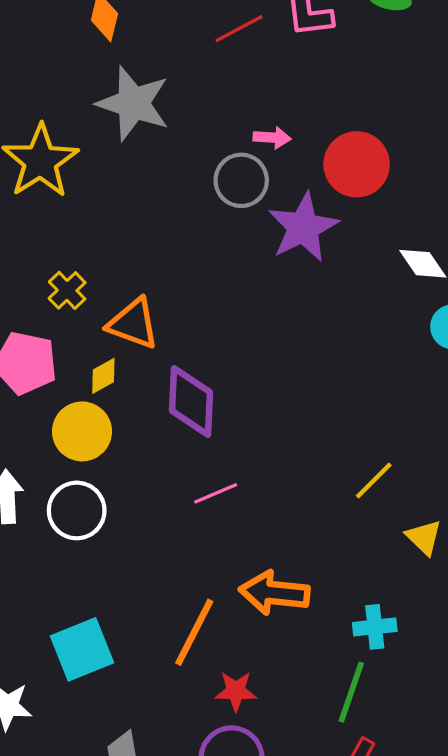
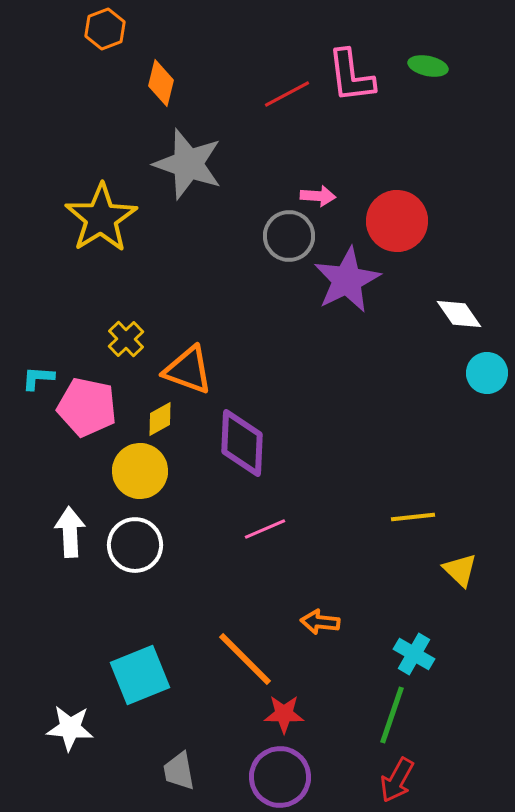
yellow line: (374, 481) -> (413, 517), turned 39
orange arrow: (274, 593) -> (320, 622), size x0.6
cyan cross: (375, 627) -> (414, 654), turned 36
orange line: (194, 632) -> (245, 659), turned -72

